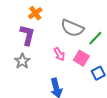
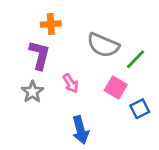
orange cross: (35, 13) -> (51, 24), turned 32
pink arrow: (59, 54) -> (71, 83), moved

